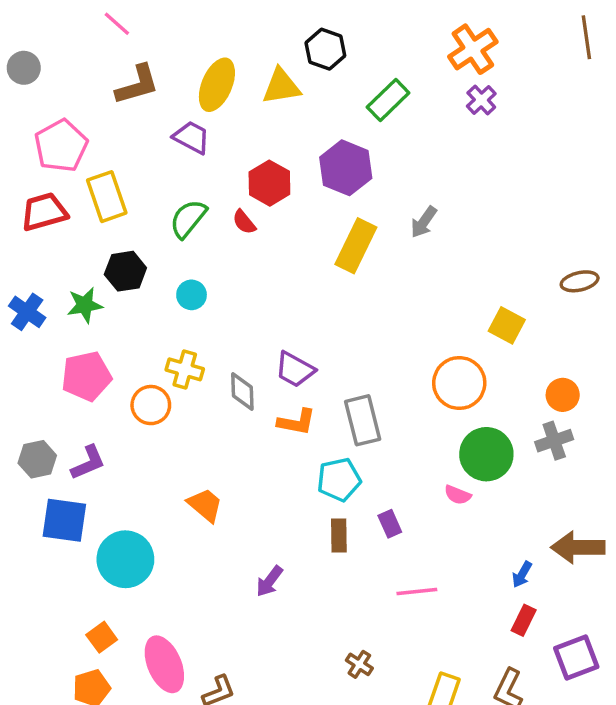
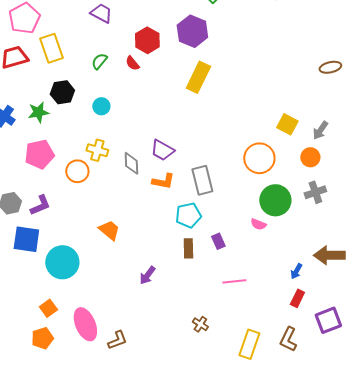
green semicircle: (188, 219) -> (99, 61), size x0.7
gray arrow: (424, 222) -> (320, 130), moved
brown ellipse: (580, 281) -> (330, 67), moved
orange circle: (563, 395) -> (310, 157), moved

